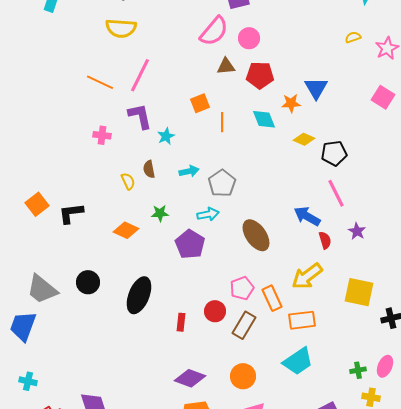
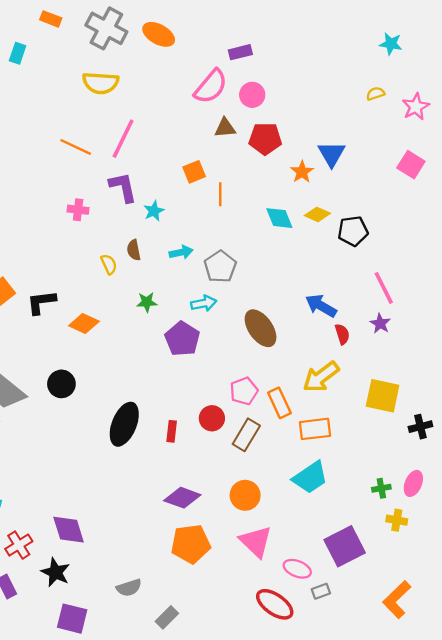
orange star: (291, 103) -> (302, 172), turned -30
cyan diamond: (264, 119) -> (279, 218), moved
pink line: (336, 193) -> (384, 288), moved
orange diamond: (126, 230) -> (84, 323), moved
black ellipse: (139, 295) -> (124, 424), moved

